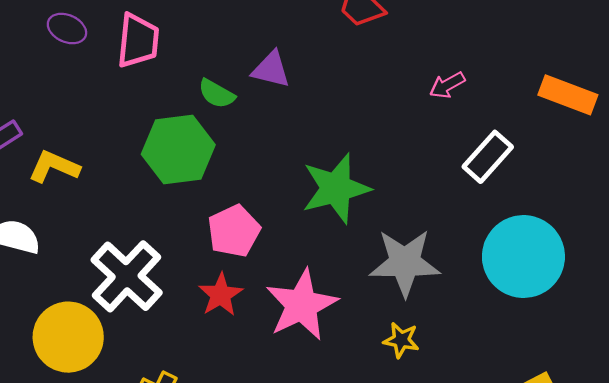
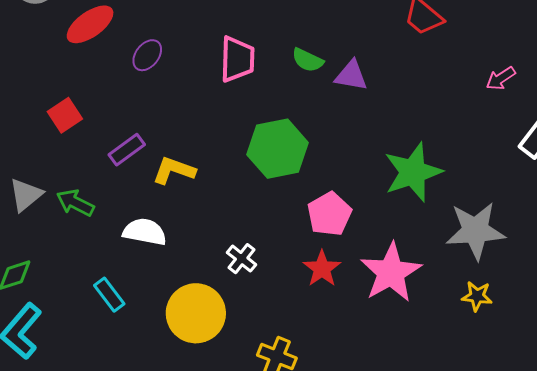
purple ellipse: (67, 29) -> (147, 55), moved, turned -72
green semicircle: (217, 94) -> (308, 60), moved
white cross: (127, 276) -> (242, 259), size x0.5

